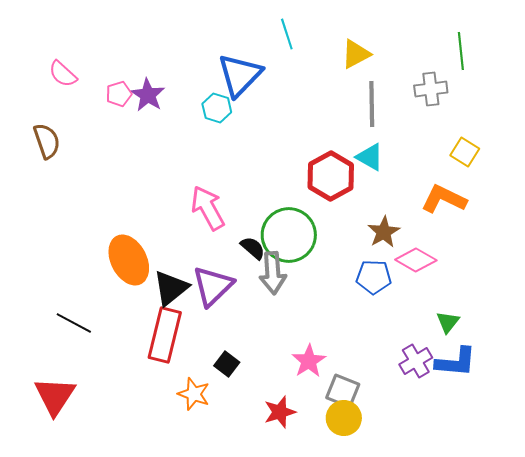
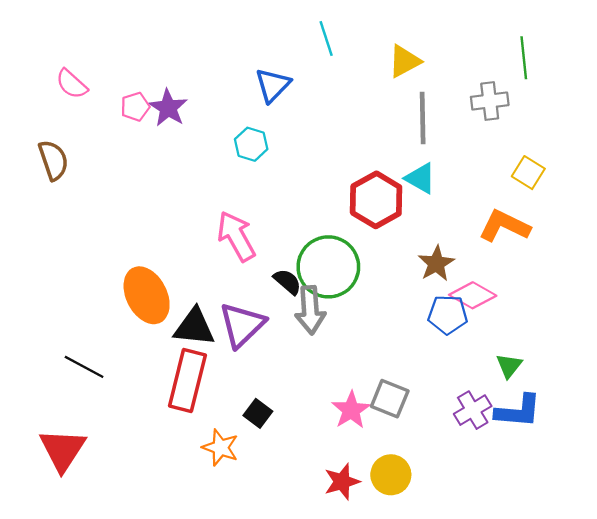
blue triangle: (240, 75) -> (273, 85), size x0.7
cyan hexagon: (217, 108) -> (251, 144), moved
blue pentagon: (374, 277) -> (448, 315), moved
black triangle: (171, 288) -> (194, 327), turned 45
gray square: (343, 391) -> (390, 399), moved
red star: (280, 412) -> (342, 482), moved

